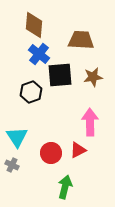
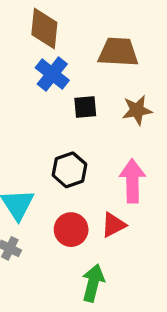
black square: (60, 75) -> (85, 107), size x0.6
black hexagon: (31, 92) -> (70, 170), moved

